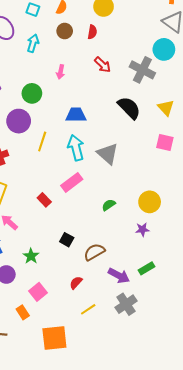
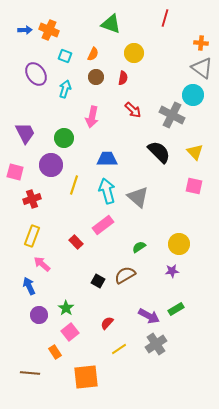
pink arrow: (61, 72) -> (92, 117), size x1.5
brown semicircle: (94, 252) -> (125, 275), moved
green star: (31, 256) -> (66, 308), moved

